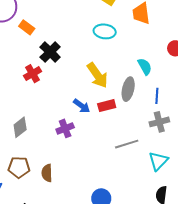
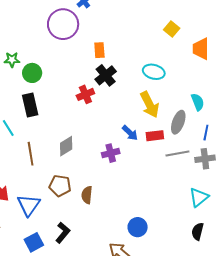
orange rectangle: (27, 27) -> (99, 50), moved, turned 42
cyan ellipse: (105, 31) -> (154, 72), moved
gray line: (127, 144) -> (177, 153), moved

